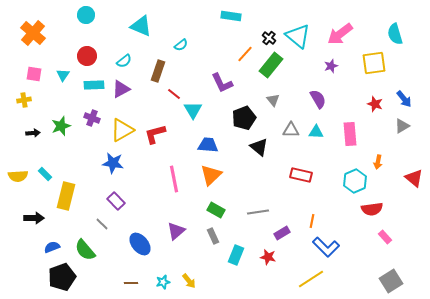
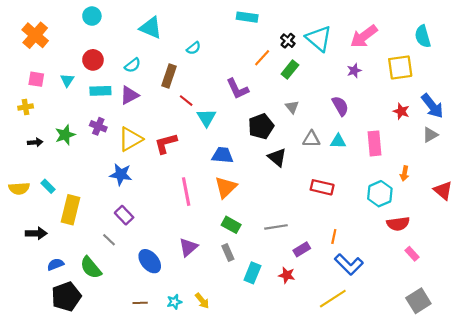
green rectangle: (271, 65) -> (290, 70), size x0.7
blue arrow: (404, 99) -> (432, 106), size x1.4

